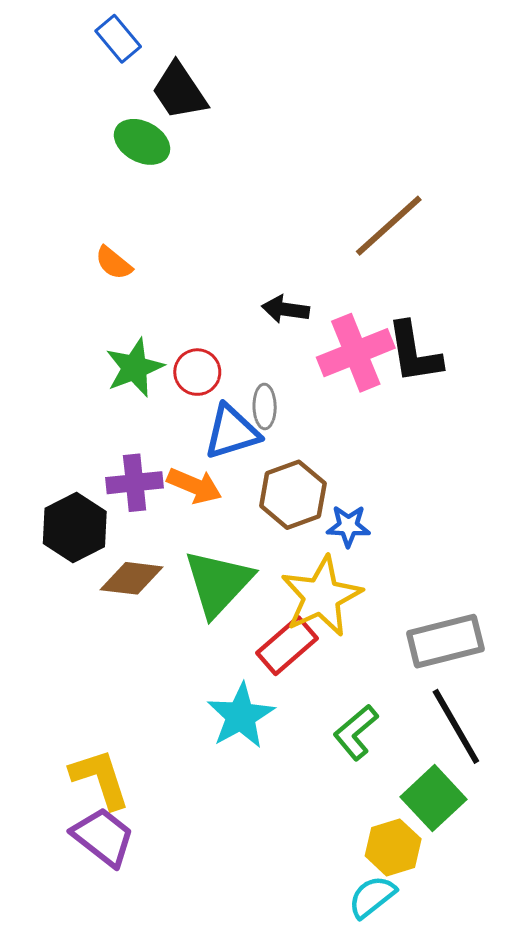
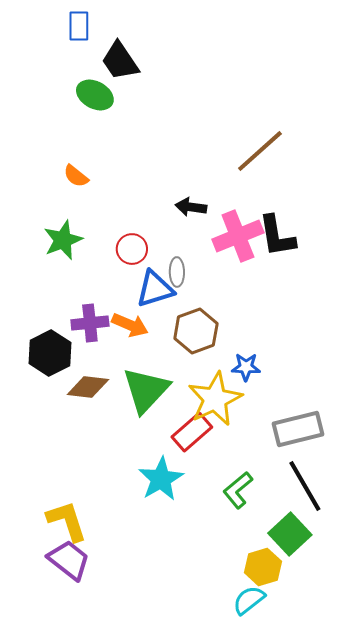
blue rectangle: (118, 39) -> (79, 26), turned 40
green star: (135, 368) -> (63, 240), moved
blue star: (348, 526) -> (246, 367), moved

